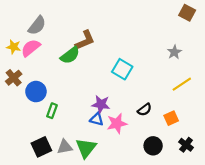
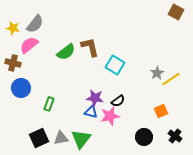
brown L-shape: (85, 40) -> (90, 47), moved, turned -80
yellow star: (14, 47) -> (13, 28), moved
gray star: (174, 52) -> (157, 73), moved
brown cross: (14, 78) -> (13, 63), moved, turned -35
blue circle: (36, 92) -> (21, 88), moved
black semicircle: (145, 110) -> (118, 101), moved

